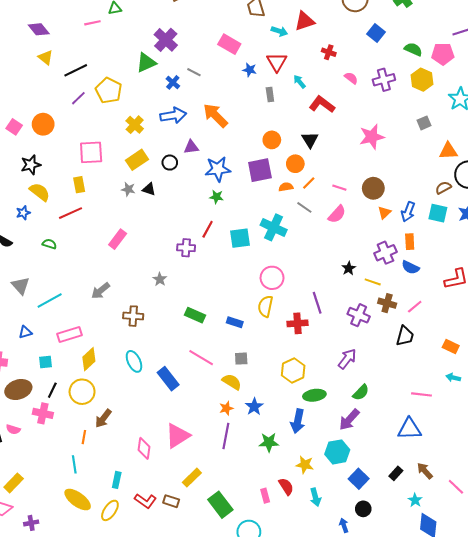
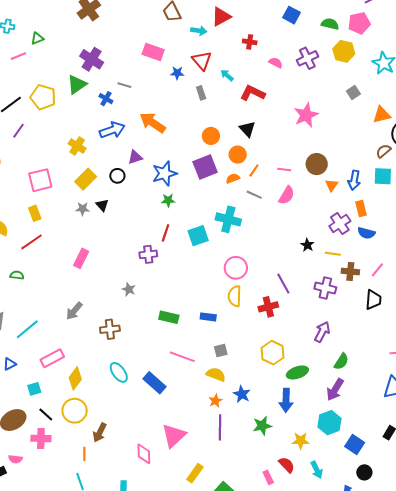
yellow pentagon: (109, 90) -> (43, 97), moved
black triangle: (149, 189) -> (102, 205), turned 40
black line: (52, 390) -> (46, 415), turned -63

